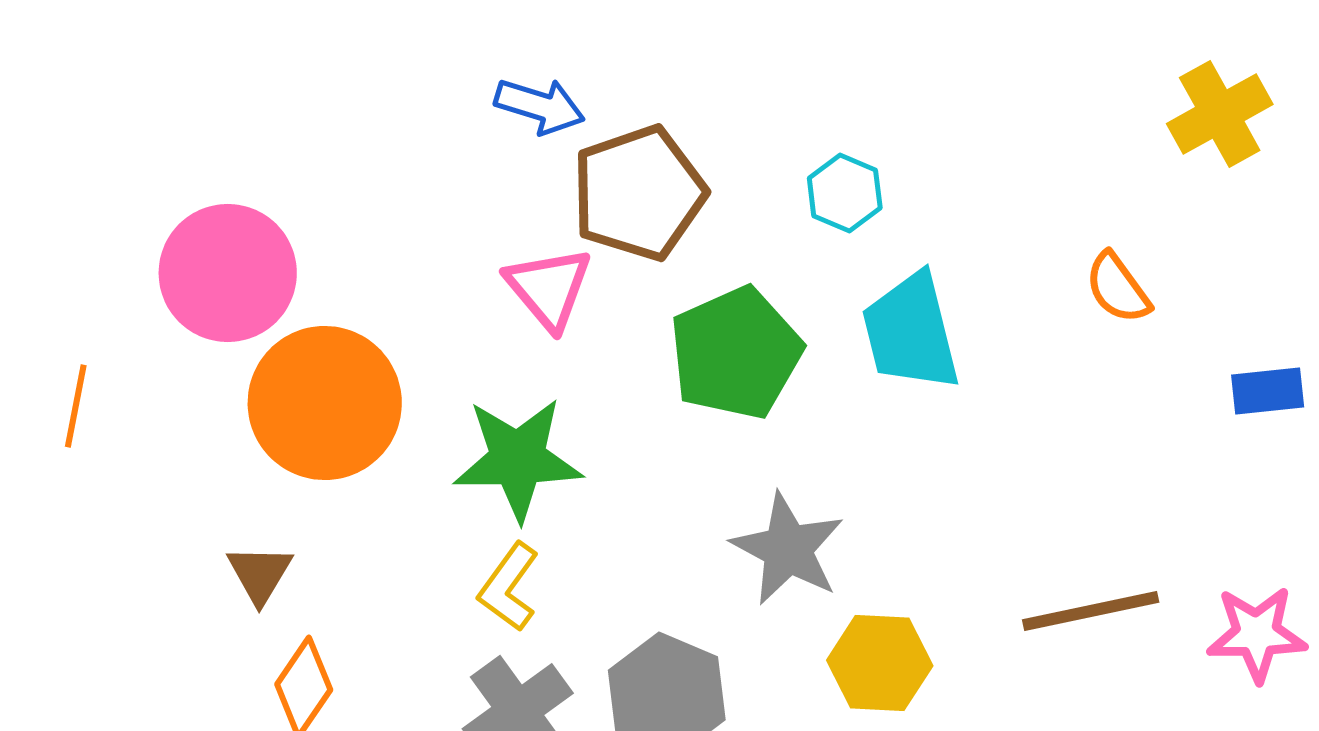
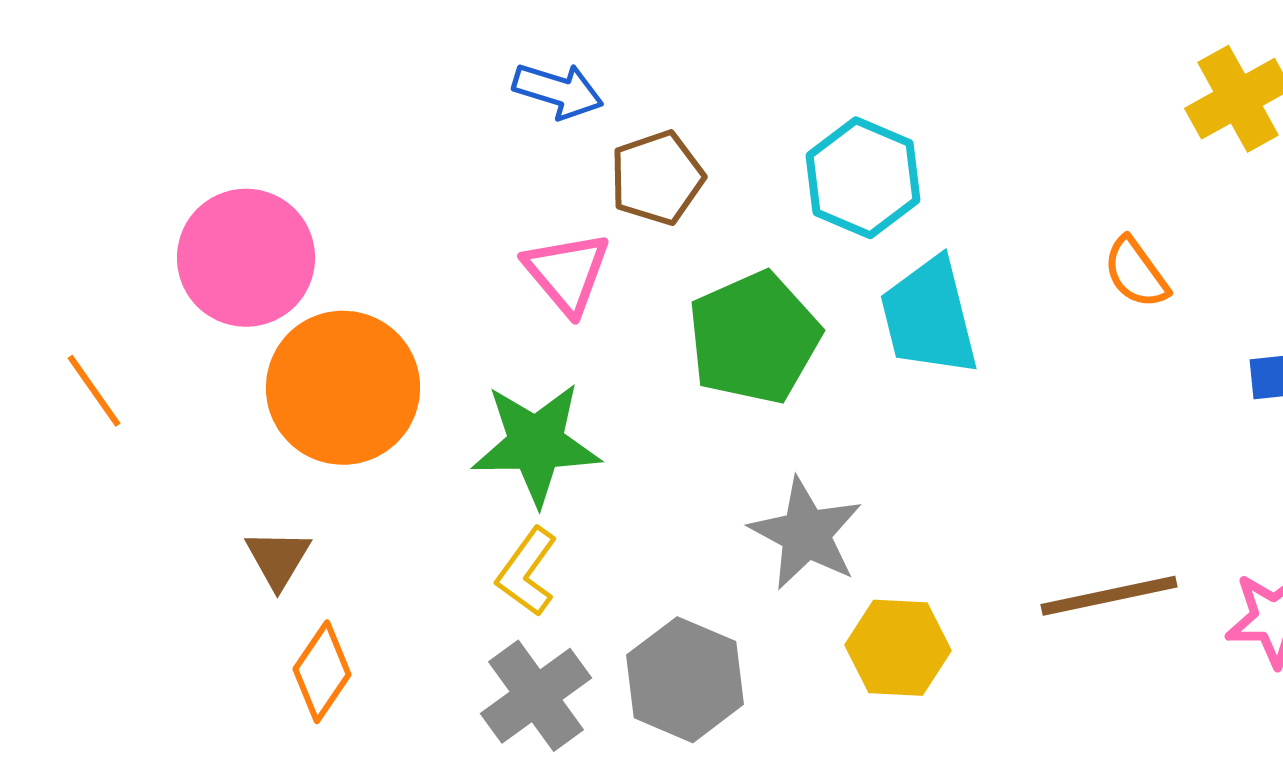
brown pentagon: (639, 193) -> (657, 178), size x0.7
cyan hexagon: (845, 193) -> (863, 178), size x1.5
orange line: (76, 406) -> (94, 391), turned -46

